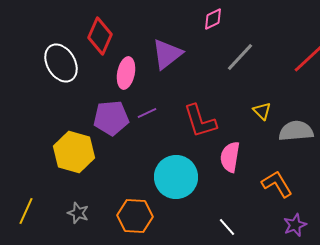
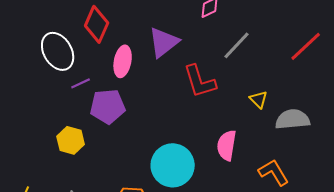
purple line: (147, 113) -> (81, 83), moved
red L-shape: (200, 121) -> (200, 81), moved
yellow hexagon: (74, 152) -> (71, 140), size x0.7

